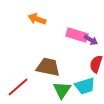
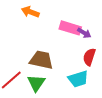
green triangle: (62, 90) -> (36, 83), moved

